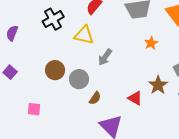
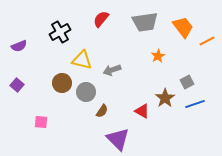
purple semicircle: (12, 33) -> (19, 46), turned -133
yellow triangle: (84, 35) -> (82, 60), moved
gray arrow: (105, 57) -> (112, 70), turned 36

